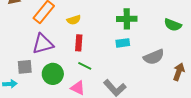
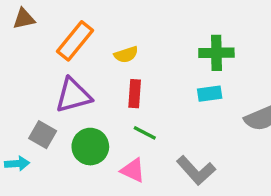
gray square: (25, 67) -> (43, 135), turned 35

